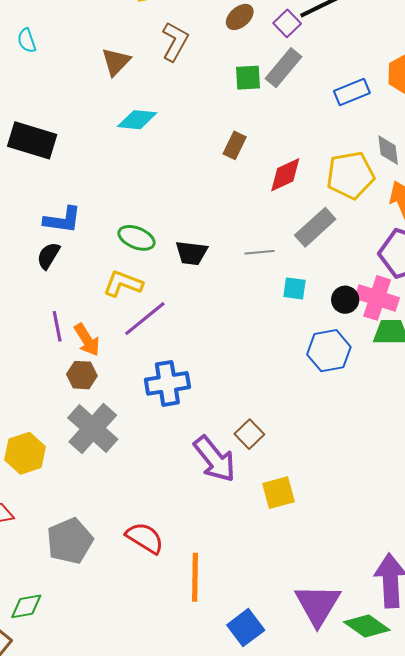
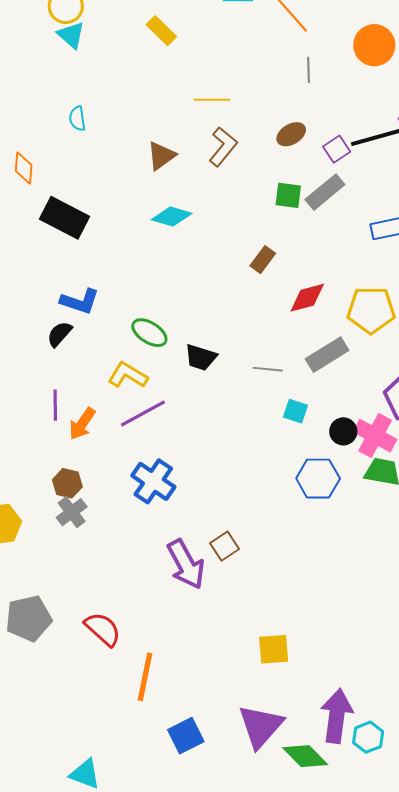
orange arrow: (87, 340) -> (82, 424), turned 56
brown hexagon: (82, 375) -> (67, 483), moved
blue cross: (167, 383) -> (153, 481), turned 33
gray cross: (93, 429) -> (72, 512), size x0.6
yellow square: (278, 493) -> (274, 649), moved

